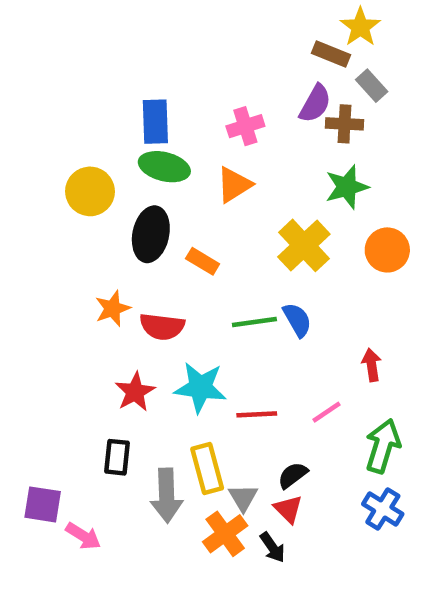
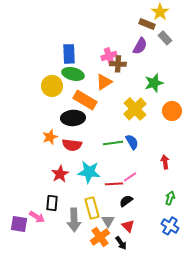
brown cross: (345, 124) -> (118, 64), moved
yellow circle: (90, 191) -> (52, 86), moved
black ellipse: (151, 234) -> (73, 118), moved, turned 75
orange rectangle: (203, 261) -> (85, 100), moved, size x1.6
pink line: (326, 412) -> (130, 177), moved
green arrow: (383, 446) -> (170, 198), size x0.6
black semicircle: (293, 475) -> (126, 201), moved
pink arrow: (83, 536) -> (37, 217), moved

